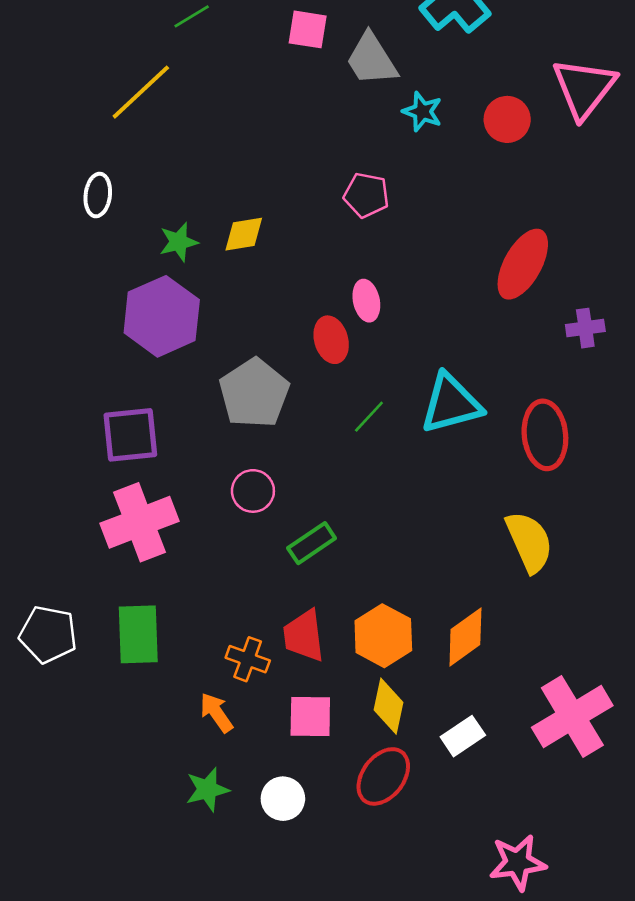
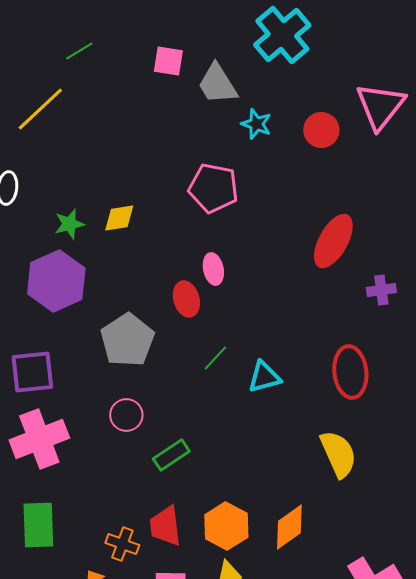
pink pentagon: (366, 195) -> (213, 188), size x1.4
cyan triangle: (451, 404) -> (264, 377), moved, size x0.7

